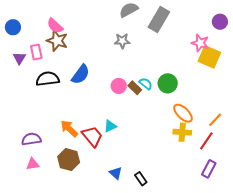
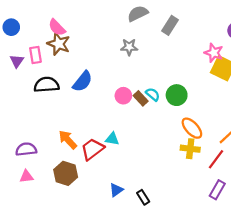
gray rectangle: (159, 19) -> (170, 25), size x0.7
cyan triangle: (110, 126) -> (112, 139), turned 32
red trapezoid: (92, 136) -> (92, 149), turned -90
blue triangle: (116, 173) -> (116, 190), turned 40

